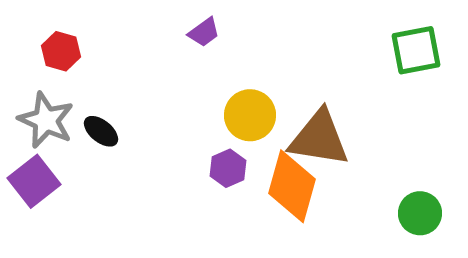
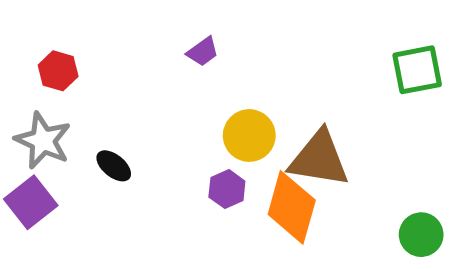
black ellipse: (101, 131) -> (114, 166), moved

